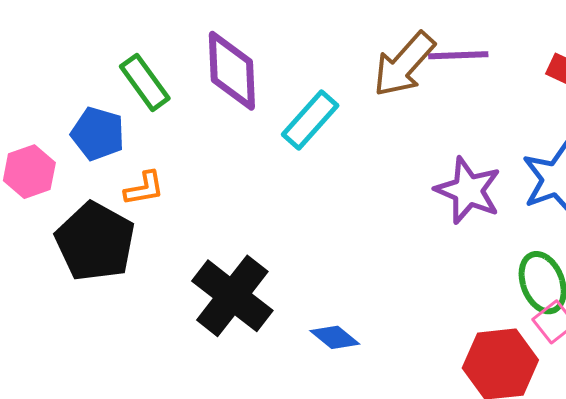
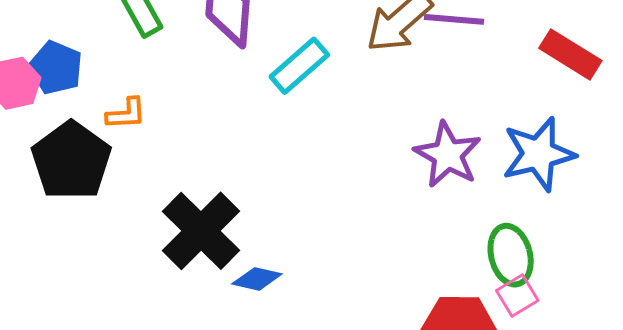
blue pentagon: (98, 134) -> (56, 68), moved
blue diamond: (335, 337) -> (257, 279), moved, turned -33

